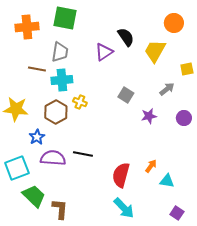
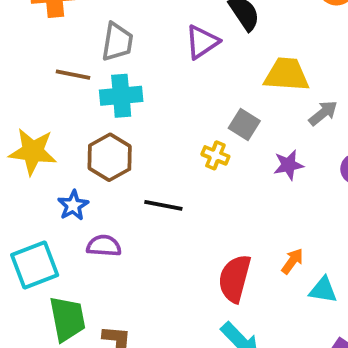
yellow trapezoid: (155, 51) -> (287, 75), moved, turned 65
yellow cross: (80, 102) -> (215, 155), moved
black line: (83, 154) -> (163, 205), moved
purple semicircle: (53, 158) -> (104, 246), size x0.7
green trapezoid: (34, 196) -> (67, 319), turned 35

